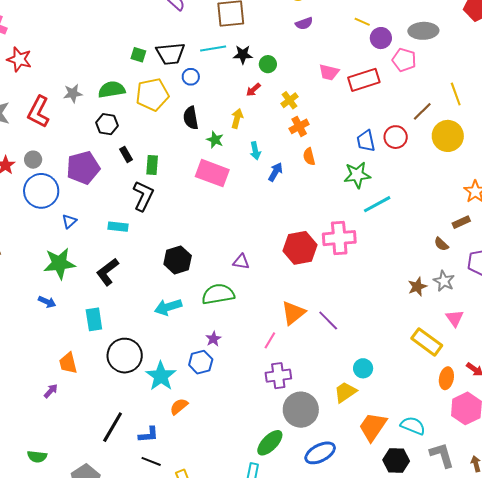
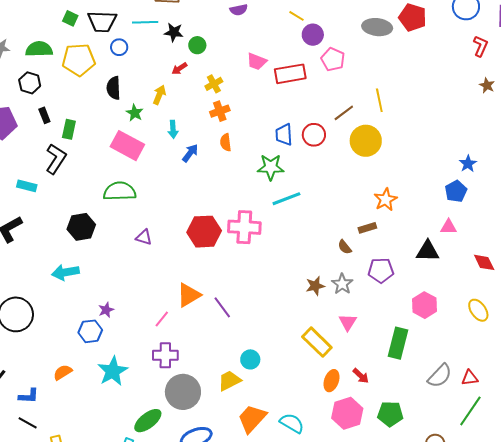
gray ellipse: (423, 31) -> (377, 27), moved
green semicircle: (218, 294) -> (120, 191), moved
cyan star: (161, 376) -> (113, 371), moved

